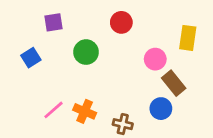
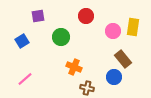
pink circle: (155, 59) -> (113, 31), moved
pink line: (54, 110) -> (25, 79), moved
orange cross: (85, 111) -> (74, 67), moved

